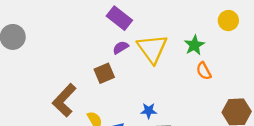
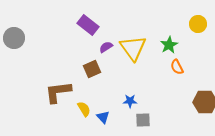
purple rectangle: (119, 18) -> (88, 25), moved
brown L-shape: (64, 100) -> (58, 92), turned 40

